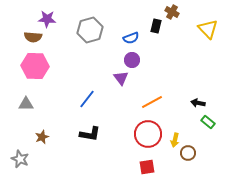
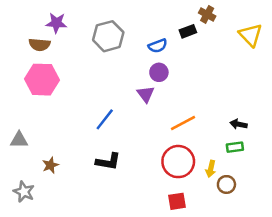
black rectangle: (156, 26) -> (188, 31), turned 56
gray triangle: (26, 104) -> (19, 140), moved
green rectangle: (208, 122) -> (235, 147), moved, turned -48

